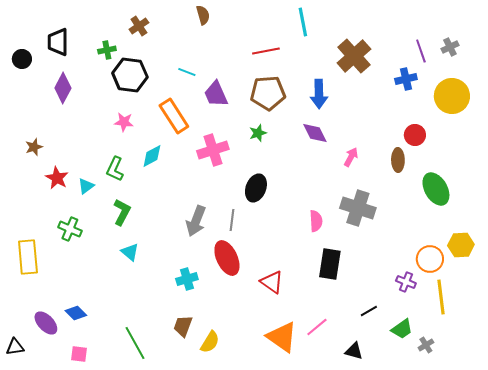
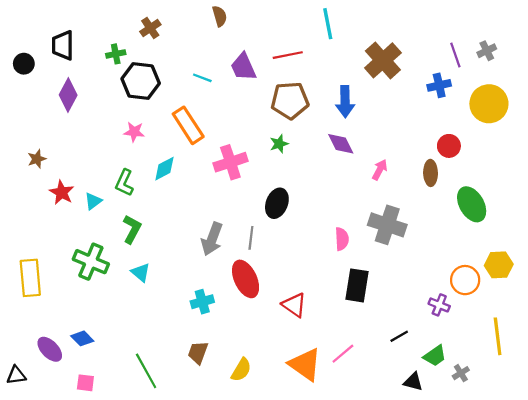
purple trapezoid: (216, 94) -> (243, 67), moved
green cross: (70, 229) -> (91, 262), moved, size x1.4
yellow line: (441, 297) -> (498, 336), moved
yellow semicircle: (210, 342) -> (241, 370), moved
black triangle: (354, 351) -> (413, 382), moved

